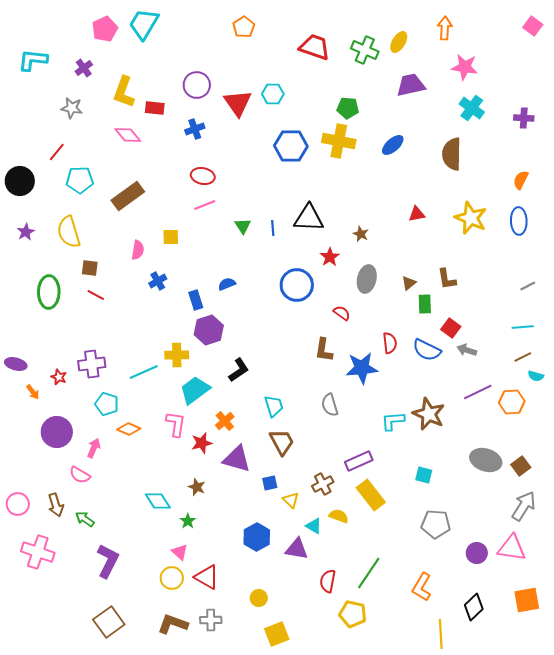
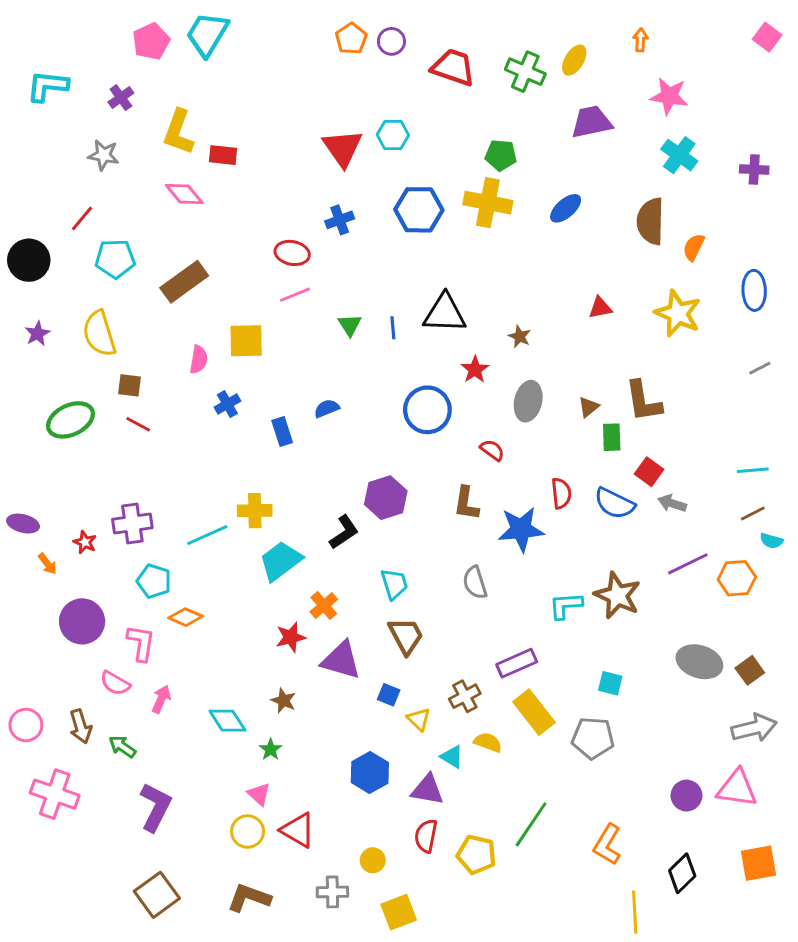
orange arrow: (445, 28) -> (640, 40), size x0.7
purple circle: (197, 85) -> (391, 41), moved, size x0.7
blue cross: (195, 129) -> (340, 220), moved
orange semicircle: (521, 180) -> (694, 247), moved
blue ellipse: (519, 221) -> (754, 290), moved
yellow square: (171, 237) -> (246, 341), size x1.5
brown L-shape: (447, 279) -> (643, 401), size x1.4
gray line: (528, 286) -> (760, 368), moved
green ellipse: (49, 292) -> (71, 420), turned 64
purple hexagon: (209, 330) -> (386, 498), moved
pink L-shape: (176, 424) -> (141, 643), moved
pink arrow: (94, 448) -> (161, 699), moved
blue square: (270, 483) -> (389, 695), turned 35
gray arrow: (524, 506) -> (754, 728), turned 44
gray pentagon: (436, 524) -> (593, 738), moved
red semicircle: (328, 581) -> (426, 836), moved
yellow pentagon: (353, 614) -> (476, 855), moved
gray cross: (211, 620) -> (332, 892), moved

